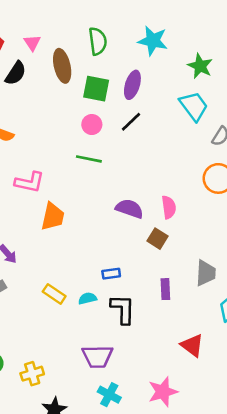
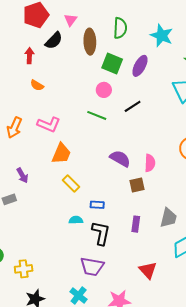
black line: (131, 122) -> (133, 106), moved
brown square: (158, 239) -> (137, 185), turned 35
yellow rectangle: (54, 294) -> (71, 183), moved
purple trapezoid: (97, 356) -> (92, 267), moved

